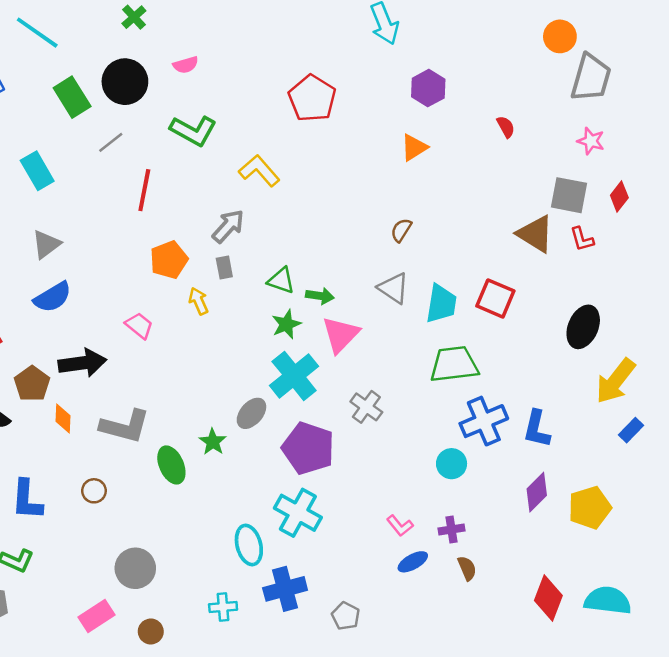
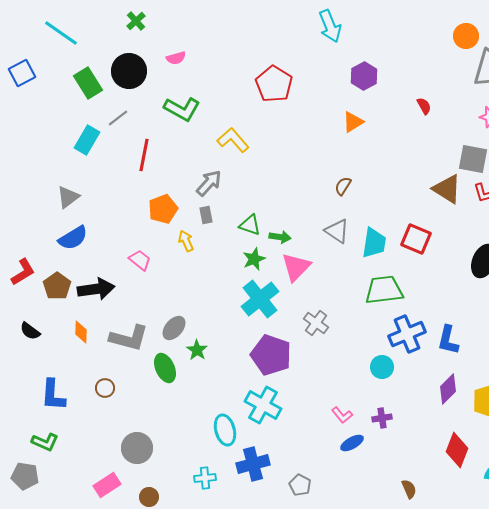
cyan rectangle: (37, 171) -> (87, 140), moved, turned 60
brown pentagon: (32, 384) -> (57, 286), moved
gray ellipse: (251, 413) -> (174, 328), moved
brown semicircle: (467, 568) -> (409, 489), moved
red diamond: (548, 598) -> (457, 450), moved

